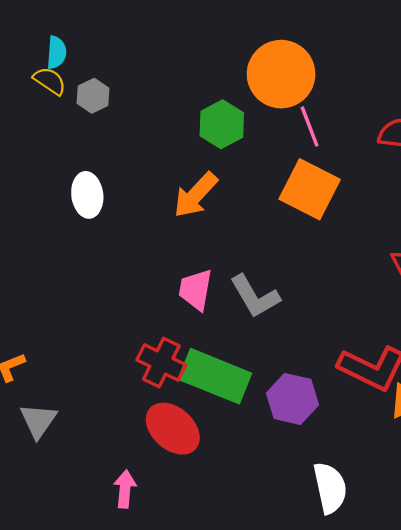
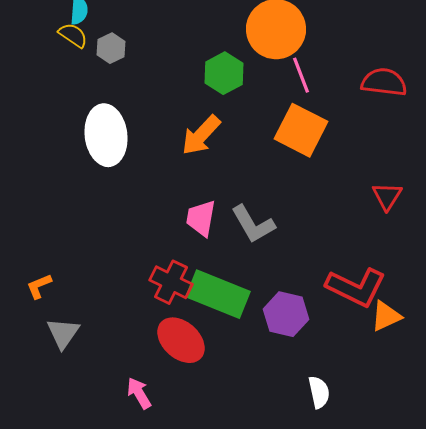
white ellipse: (87, 195) -> (106, 135), size x1.5
white semicircle: (330, 488) -> (319, 392), size x0.7
pink arrow: (125, 489) -> (139, 393), turned -36

